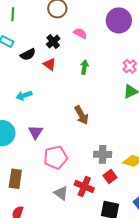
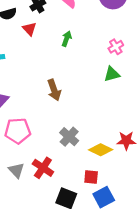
gray cross: (103, 154) -> (69, 137), turned 30
red square: (110, 177) -> (91, 177), moved, turned 32

